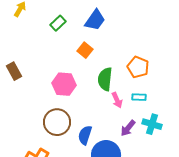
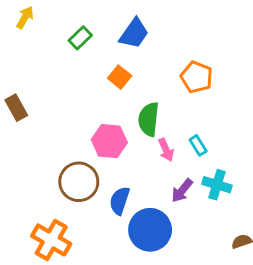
orange pentagon: (138, 67) -> (197, 77), moved
pink hexagon: (64, 84) -> (109, 141), moved
cyan rectangle: (139, 97) -> (198, 145), turned 56

